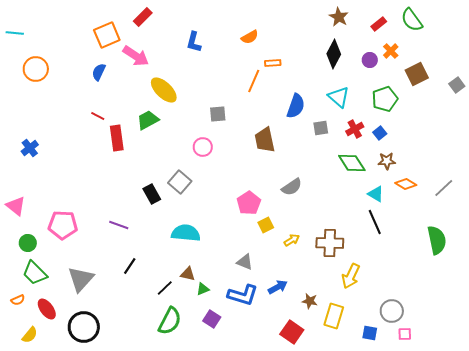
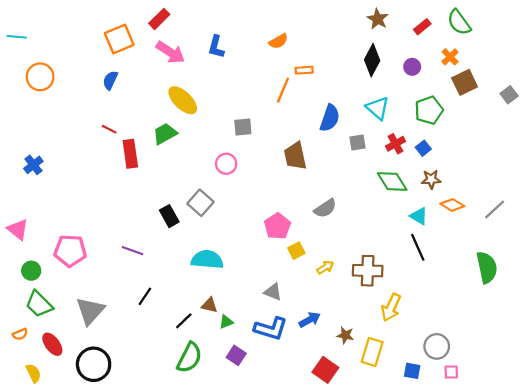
orange cross: (391, 51) -> (450, 57), moved
pink arrow: (136, 56) -> (170, 52), moved
yellow semicircle: (30, 335) -> (33, 373), turned -66

